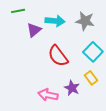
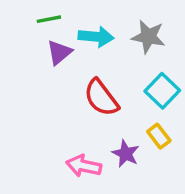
green line: (18, 11) -> (49, 19), moved

